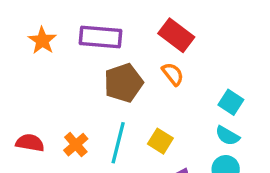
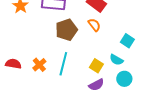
cyan semicircle: (227, 136) -> (116, 60), moved
yellow square: (160, 141) -> (96, 66), moved

